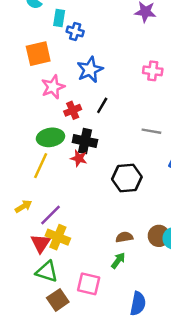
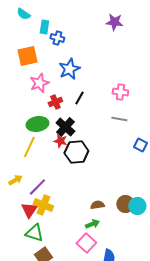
pink cross: (153, 71) -> (120, 92), moved
black cross: (85, 141) -> (65, 127), turned 30
black hexagon: (127, 178) -> (76, 152), moved
green arrow: (118, 260) -> (92, 224), turned 32
pink square: (89, 284) -> (86, 243), moved, turned 30

